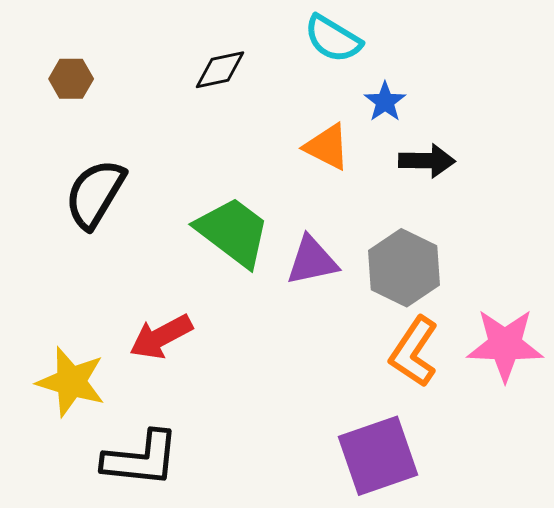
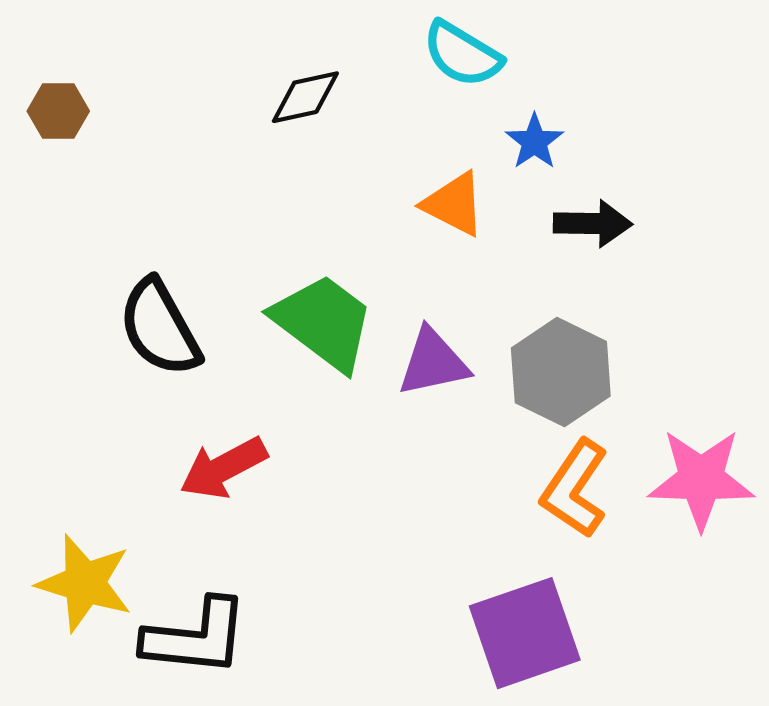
brown hexagon: (71, 79) -> (58, 111), moved
black semicircle: (95, 194) -> (160, 328), moved, turned -60
yellow star: (71, 382) -> (85, 583), moved

